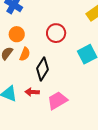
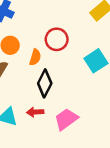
orange semicircle: (25, 54) -> (35, 57), moved

